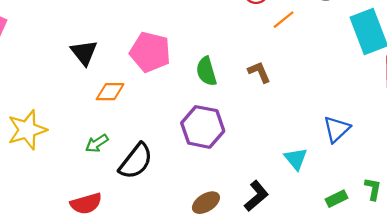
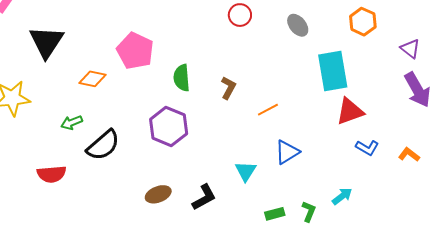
orange line: (284, 20) -> (268, 110), moved
black triangle: (84, 52) -> (46, 42), moved, size x1.4
brown L-shape: (259, 72) -> (228, 88), turned 40

